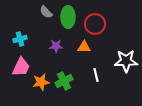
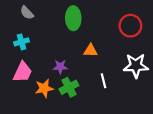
gray semicircle: (46, 12) -> (27, 13), moved
red circle: (95, 24) -> (130, 26), moved
purple star: (56, 46) -> (60, 67), moved

